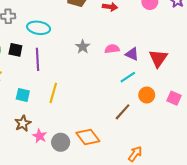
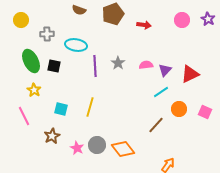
purple triangle: (132, 54) -> (165, 70), turned 48
red triangle: (158, 58) -> (190, 74), turned 30
purple line: (38, 59) -> (95, 66), moved
brown star: (23, 123) -> (52, 136), moved
gray circle: (61, 142) -> (97, 145), moved

